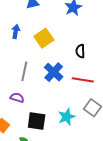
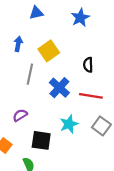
gray line: (24, 71) -> (30, 74), moved
purple semicircle: (17, 98) -> (20, 115), turned -48
cyan star: (67, 117) -> (69, 124), moved

